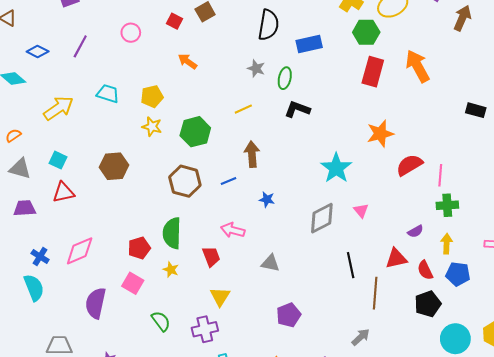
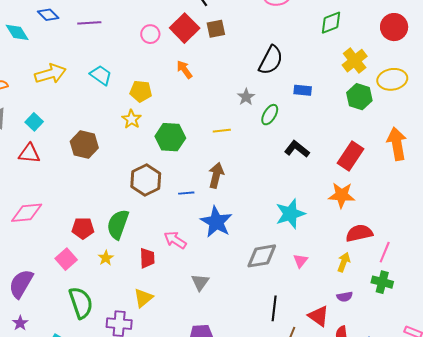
red square: (174, 21) -> (185, 28), size x1.8
pink circle: (131, 33) -> (150, 34), moved
blue rectangle: (309, 44) -> (303, 90), size x0.7
purple line: (80, 46) -> (89, 23), turned 40
red rectangle: (373, 72) -> (350, 156), moved
black L-shape: (297, 109) -> (297, 149), moved
blue star: (267, 199) -> (216, 222), size x2.0
yellow arrow: (447, 244) -> (344, 262), moved
red triangle: (396, 258) -> (318, 316), turned 30
gray triangle: (270, 263) -> (200, 282), turned 36
purple semicircle: (96, 303) -> (21, 284), moved
green semicircle: (161, 321) -> (81, 303), size x1.5

